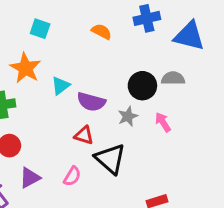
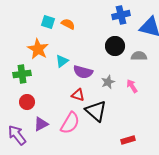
orange semicircle: (101, 32) -> (68, 24), moved
black circle: (142, 86) -> (115, 46), moved
pink semicircle: (72, 176) -> (70, 123), size x1.6

